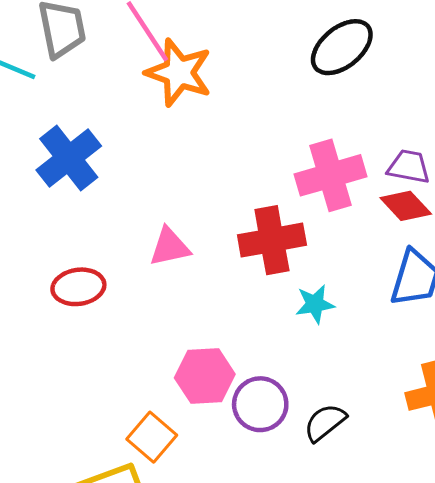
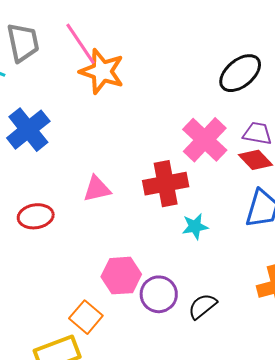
black ellipse: (342, 47) -> (240, 73), moved
pink cross: (331, 175) -> (205, 140), turned -30

